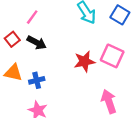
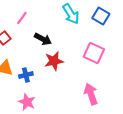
black arrow: (37, 43) -> (43, 39), moved
red star: (84, 61) -> (54, 61), moved

